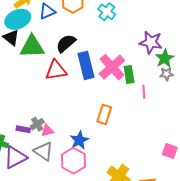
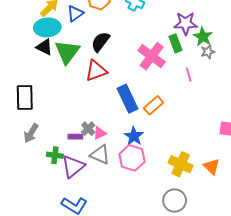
cyan ellipse: (18, 19) -> (47, 27), turned 30
green triangle: (32, 47) -> (67, 52), turned -40
blue rectangle: (86, 65) -> (127, 99), moved
green rectangle: (129, 75) -> (176, 43), moved
orange rectangle: (104, 114) -> (154, 105), turned 42

